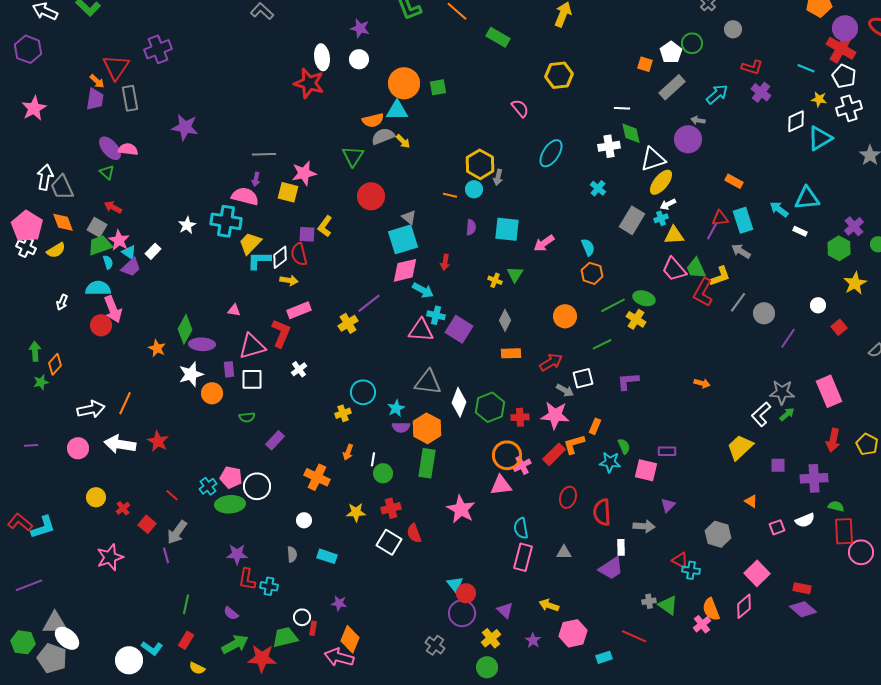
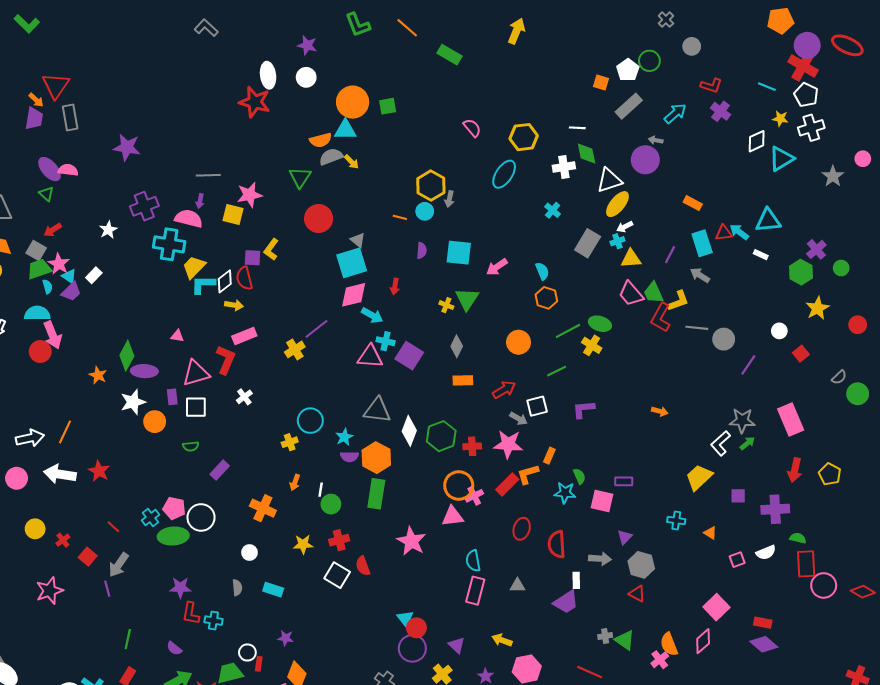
purple cross: (158, 49) -> (144, 206), moved
yellow hexagon: (559, 75) -> (524, 137), moved
red arrow: (113, 207) -> (53, 230), turned -60
red triangle: (720, 218) -> (724, 233), moved
white star: (187, 225) -> (108, 230), moved
green triangle: (515, 274) -> (467, 299), size x1.4
gray line: (738, 302) -> (697, 328), turned 60
gray hexagon: (718, 534) -> (641, 565), moved
cyan cross: (691, 570) -> (676, 521), moved

